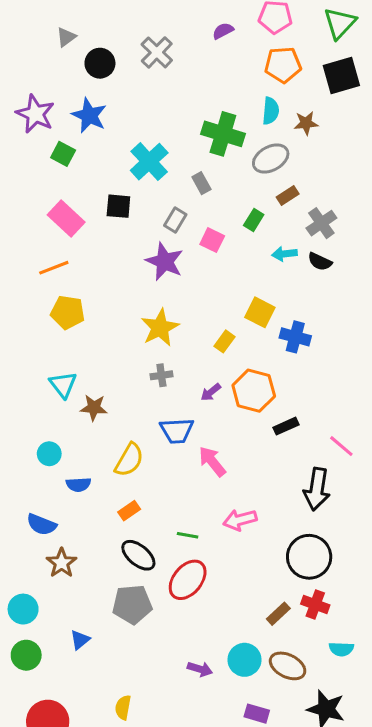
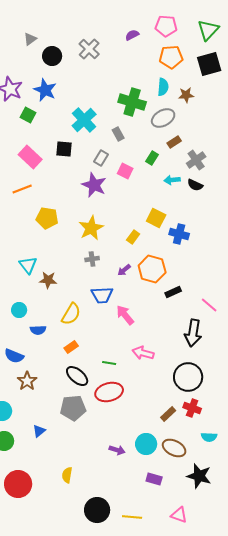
yellow pentagon: (68, 312) -> (47, 218), moved
pink arrow: (240, 520) -> (143, 353), turned 30
red ellipse: (188, 580) -> (109, 392), turned 36

